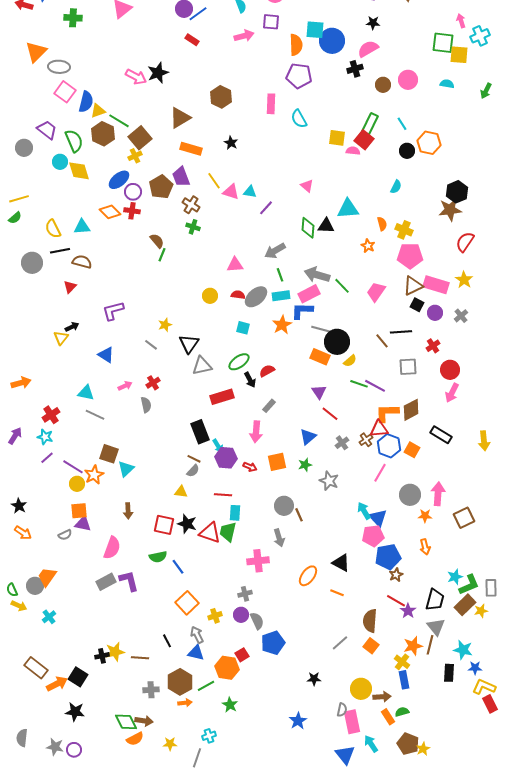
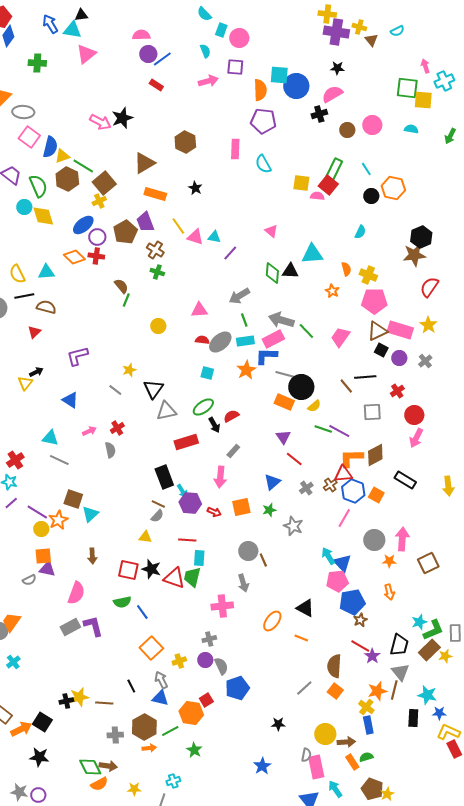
yellow circle: (210, 296) -> (158, 326), moved

